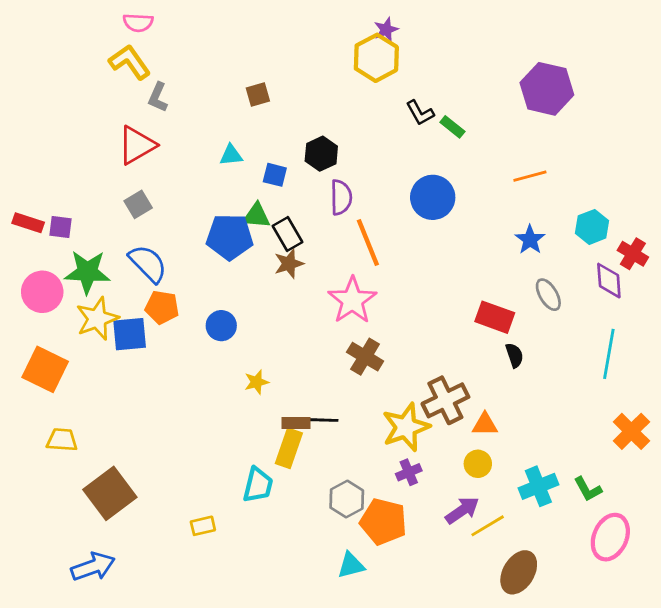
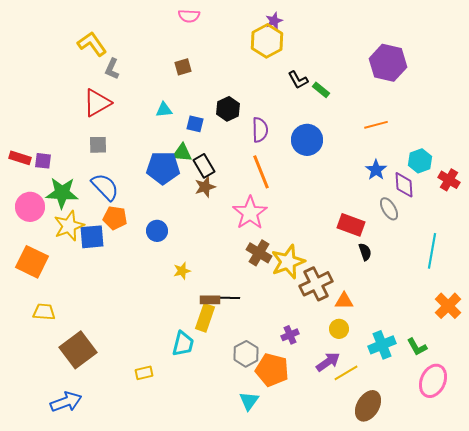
pink semicircle: (138, 23) -> (189, 16), moved
purple semicircle: (341, 197) -> (260, 130), moved
gray square: (138, 204) -> (98, 145), turned 30
purple diamond: (609, 281) -> (404, 185), moved
yellow star: (406, 427) -> (288, 262), moved
cyan triangle: (351, 565) -> (249, 401), turned -40

